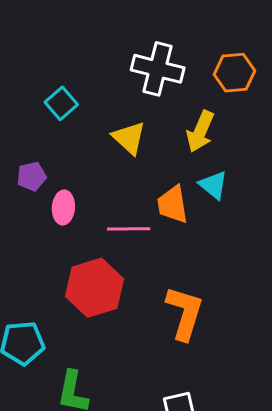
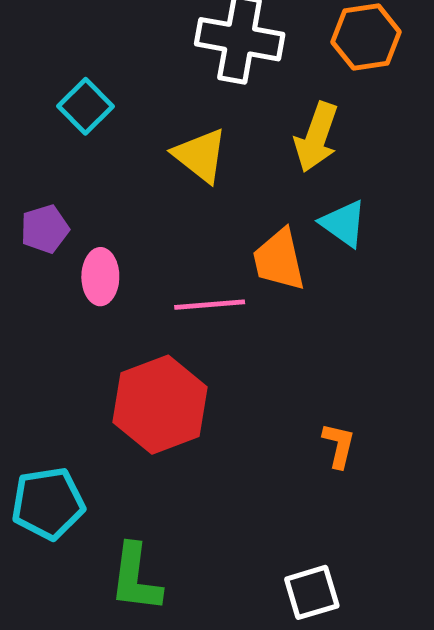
orange L-shape: (185, 313) -> (339, 445), moved, size x0.5

